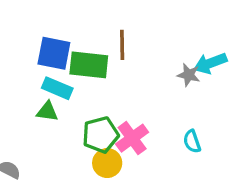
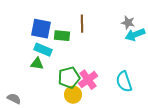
green rectangle: (89, 65) -> (62, 36), size x0.7
gray star: (189, 75) -> (128, 23), moved
cyan semicircle: (192, 141) -> (124, 82), size x1.5

